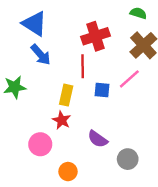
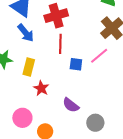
red cross: (95, 36) -> (56, 16), moved
yellow rectangle: (66, 95) -> (29, 67), moved
pink circle: (40, 144) -> (22, 118), moved

